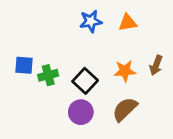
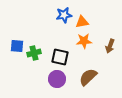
orange triangle: (128, 23) -> (82, 22), moved
orange star: (125, 71) -> (84, 41), moved
black square: (85, 81) -> (60, 57), turned -30

